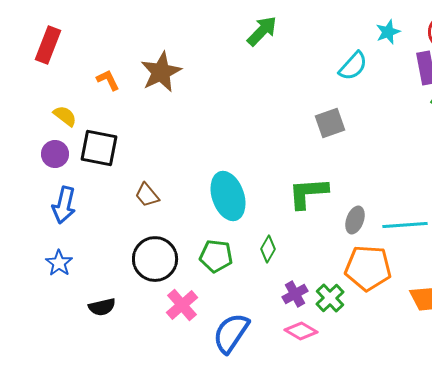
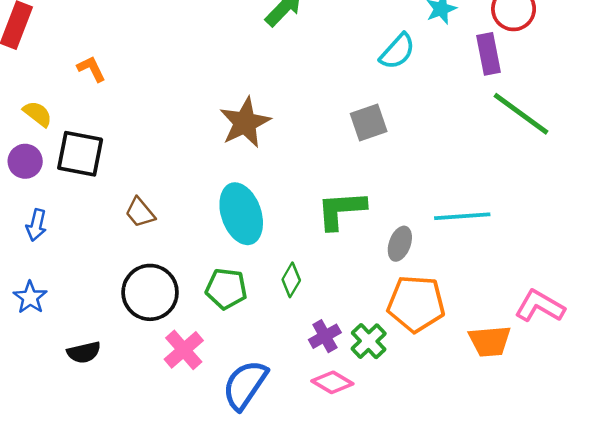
brown star: (161, 72) -> (245, 123), moved
blue arrow: (64, 205) -> (36, 225), size x0.7
cyan line: (405, 225) -> (462, 216), moved

